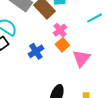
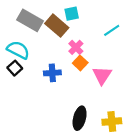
blue cross: (36, 51) -> (52, 73), turned 35

